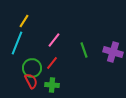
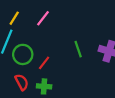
pink line: (54, 40) -> (43, 18), moved
green circle: (32, 68) -> (23, 54), moved

